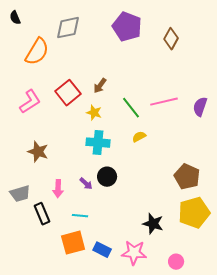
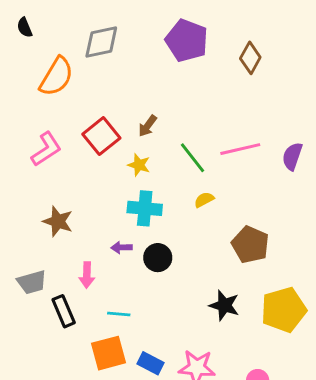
brown pentagon: (187, 177) -> (250, 245), moved
purple arrow: (86, 184) -> (122, 247), moved, turned 136
black star: (153, 224) -> (224, 305), moved

